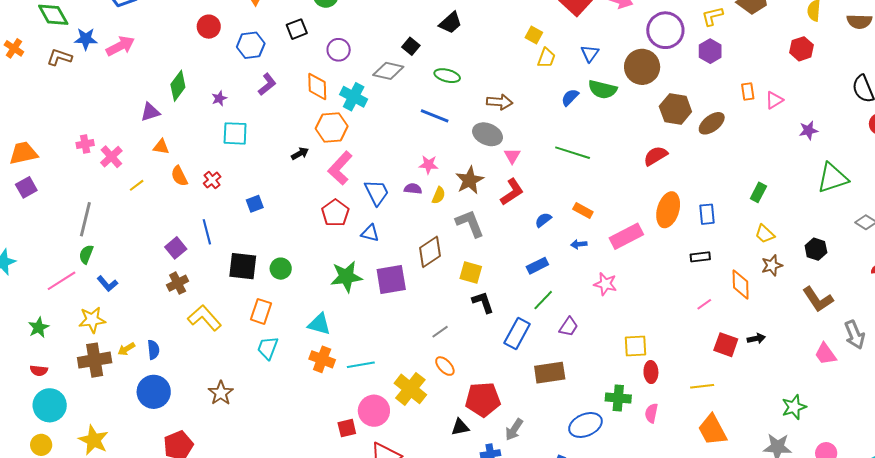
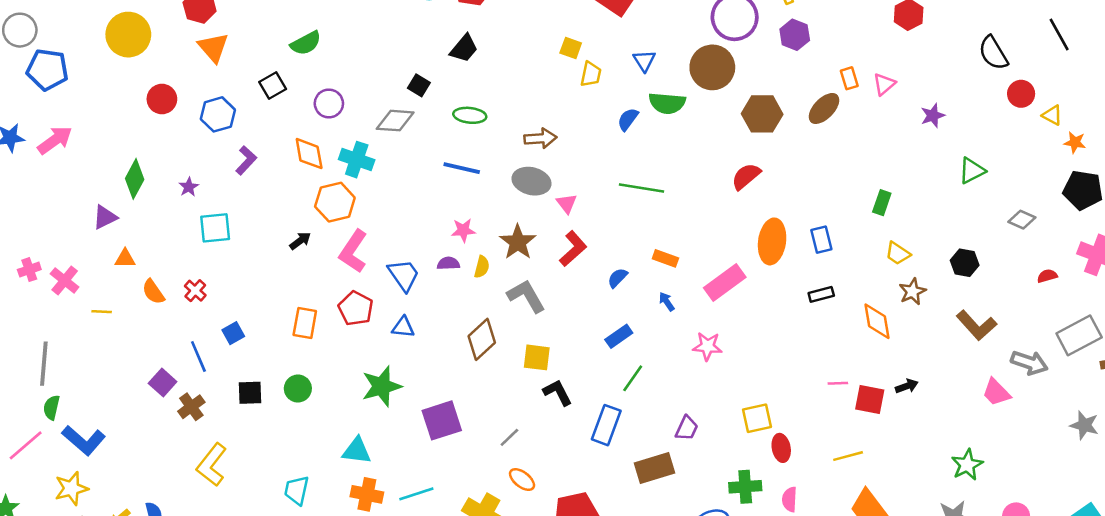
brown ellipse: (712, 123) -> (824, 108), moved
green triangle: (832, 178) -> (972, 171), size x0.7
yellow line: (137, 185) -> (102, 312), turned 49
blue square: (255, 204) -> (233, 333), moved
blue arrow: (579, 244) -> (667, 302), turned 70
black square: (243, 266) -> (250, 393), size x0.7
purple square: (391, 280) -> (442, 420), moved
brown cross: (178, 283) -> (191, 407), moved
blue L-shape: (107, 284) -> (84, 440), size x1.6
pink line: (704, 304) -> (838, 383), moved, turned 42
orange rectangle: (261, 311) -> (305, 323), moved
yellow L-shape: (204, 318) -> (212, 465), turned -92
purple trapezoid: (569, 327) -> (687, 428), moved
gray arrow: (855, 335) -> (1029, 363), turned -40

